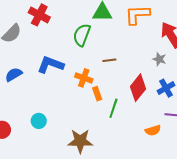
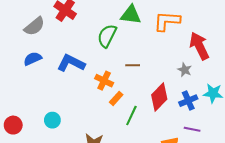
blue semicircle: (14, 74) -> (33, 59), moved
orange rectangle: (97, 94) -> (116, 98), turned 56

